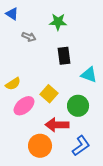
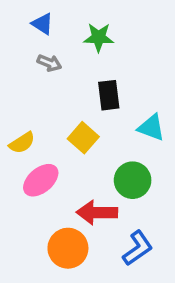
blue triangle: (12, 14) -> (42, 24), moved
yellow square: (49, 94) -> (83, 138), moved

